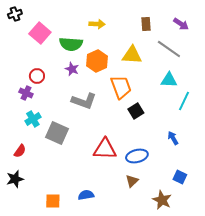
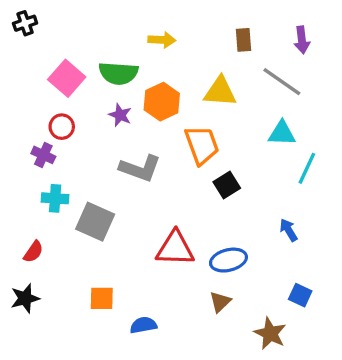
purple arrow: (181, 24) -> (302, 40), turned 49
pink square: (40, 33) -> (67, 78), moved
cyan cross: (33, 119) -> (55, 198), turned 35
orange square: (53, 201) -> (102, 298), moved

